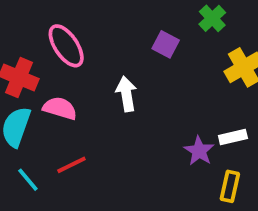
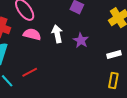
pink semicircle: (60, 108) -> (32, 34), moved
purple star: (199, 151) -> (81, 40), moved

